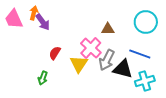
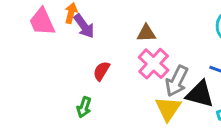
brown triangle: (108, 29) -> (146, 33), moved
yellow triangle: (79, 64) -> (168, 109), moved

